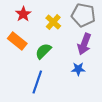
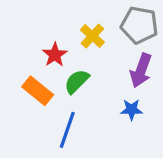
red star: (23, 14) -> (55, 55), moved
orange rectangle: (17, 41) -> (38, 91), moved

